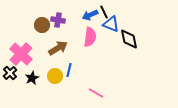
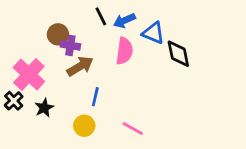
black line: (104, 12) -> (101, 16), moved
purple cross: (58, 20) -> (70, 45), moved
yellow circle: (55, 76) -> (84, 126), moved

